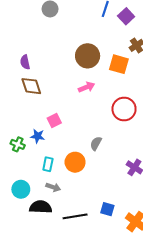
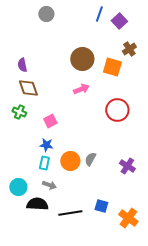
blue star: (38, 136) -> (46, 145), moved
gray semicircle: (96, 143) -> (90, 159), moved
green cross: (18, 144) -> (19, 112), moved

